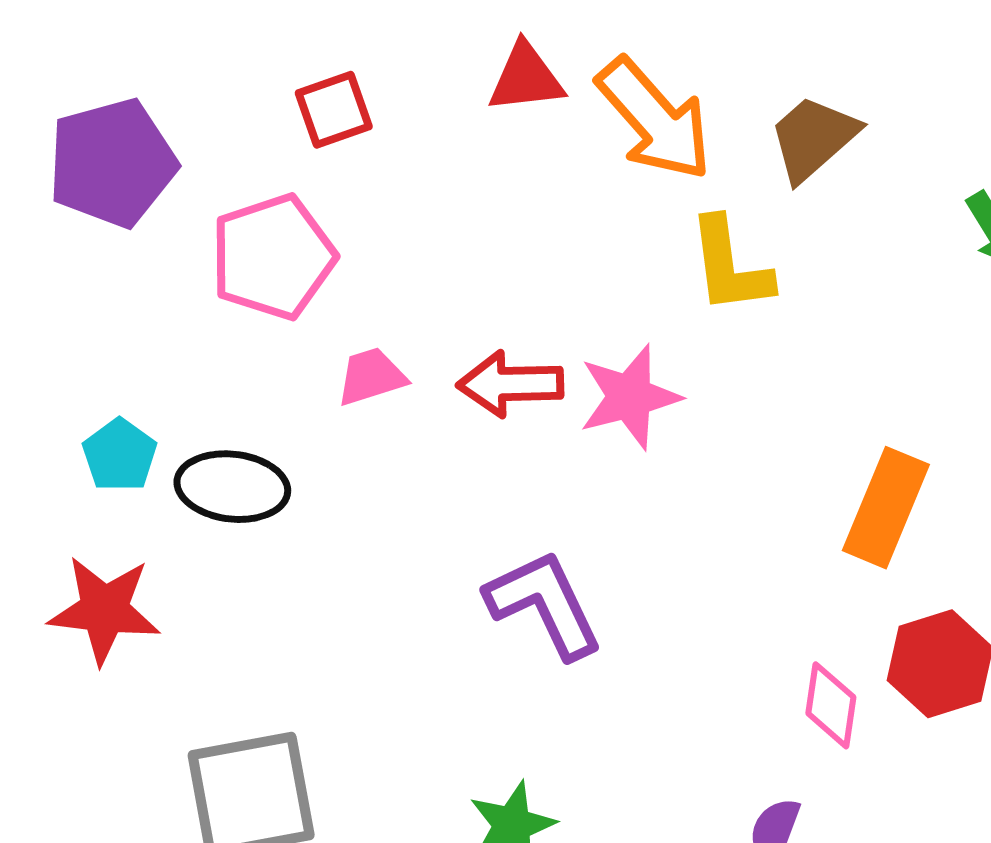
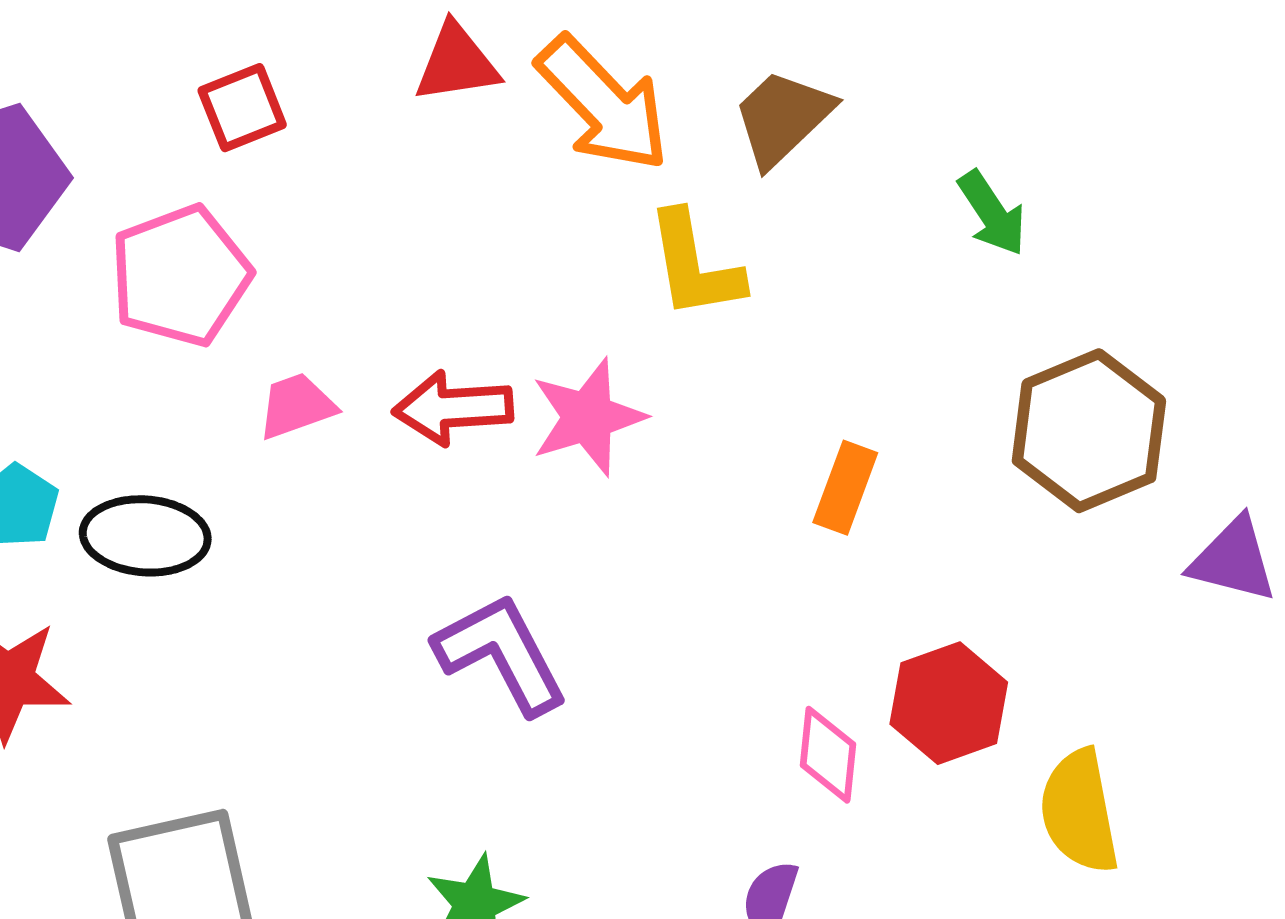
orange rectangle: (886, 508) -> (845, 488), moved, size x0.7

